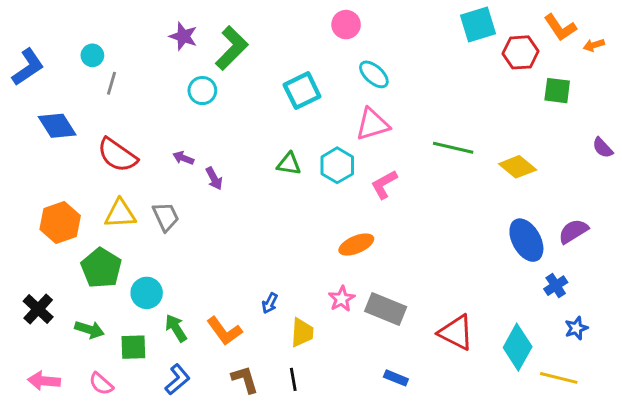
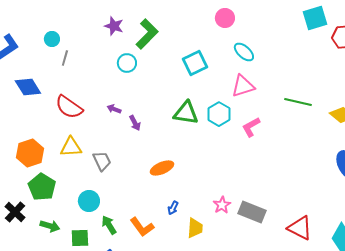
green triangle: (289, 164) -> (186, 113), size x1.5
gray trapezoid: (166, 217) -> (102, 161), moved
orange ellipse: (356, 245) -> (162, 168), moved
green pentagon: (101, 268) -> (42, 187), moved

